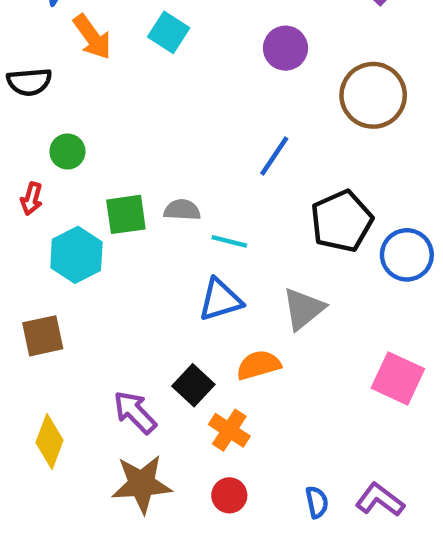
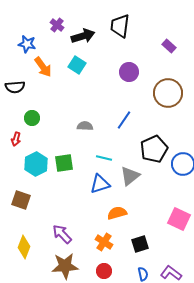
gray semicircle: (182, 210) -> (85, 126), moved
green square: (126, 214) -> (64, 163), moved
gray triangle: (303, 309) -> (130, 176), moved
brown square: (43, 336) -> (21, 200), turned 30
black square: (193, 385) -> (140, 244), moved, turned 30

